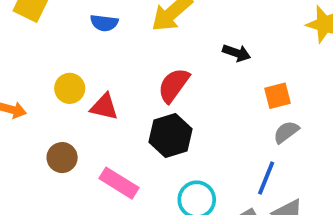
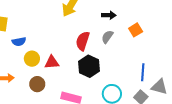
blue semicircle: (104, 23) -> (19, 42), moved
gray semicircle: (286, 132) -> (107, 37), moved
brown circle: (62, 158) -> (37, 84), moved

